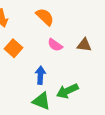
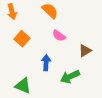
brown triangle: (84, 45) -> (85, 51), moved, turned -40
green triangle: (42, 101) -> (23, 86), moved

